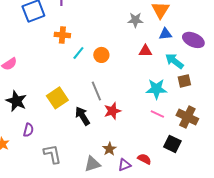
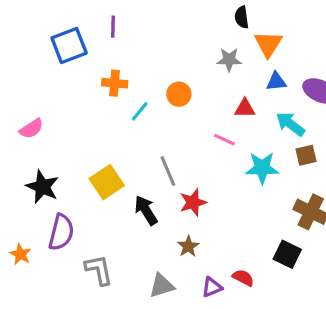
orange circle: (101, 55) -> (179, 94), moved
pink line: (157, 114) -> (224, 140), moved
purple semicircle: (28, 130) -> (61, 232), size x1.6
brown star: (109, 149) -> (188, 246), moved

